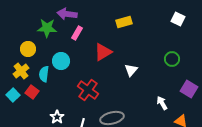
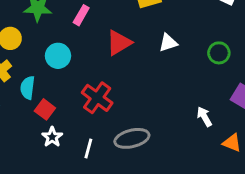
white triangle: (131, 70) -> (168, 43), moved, turned 32
cyan semicircle: (44, 74) -> (28, 88), moved
red square: (32, 92) -> (45, 109), moved

